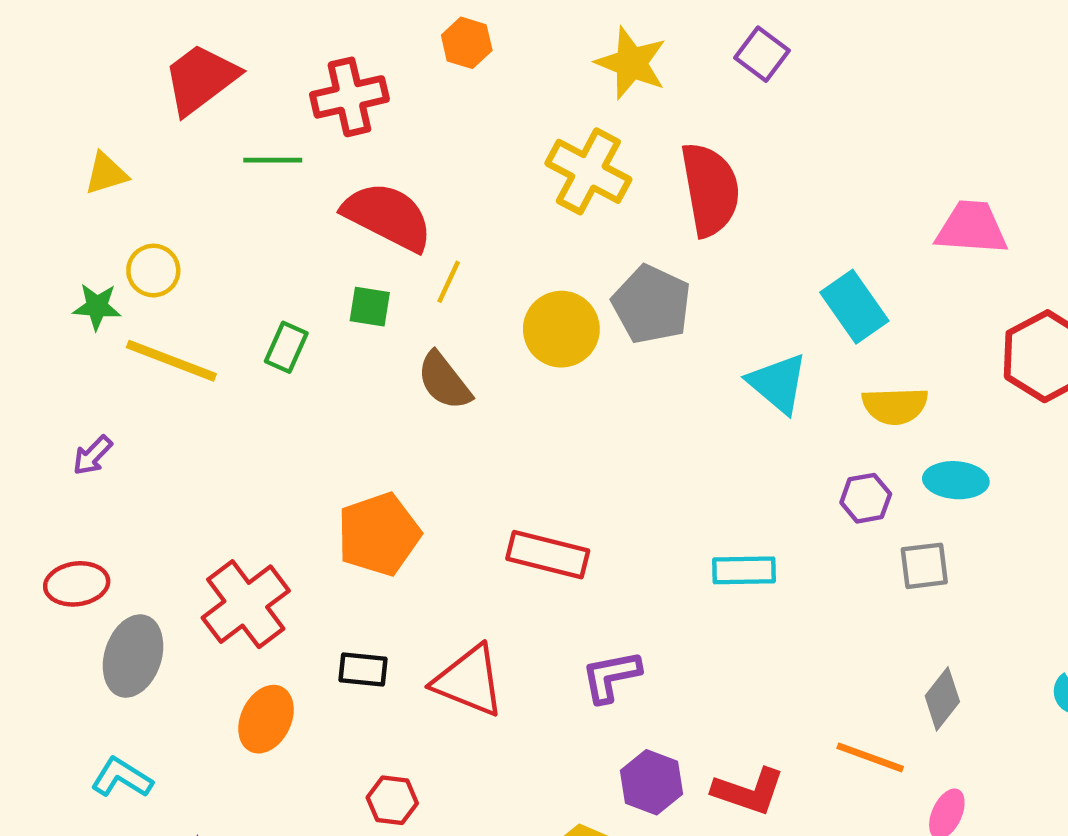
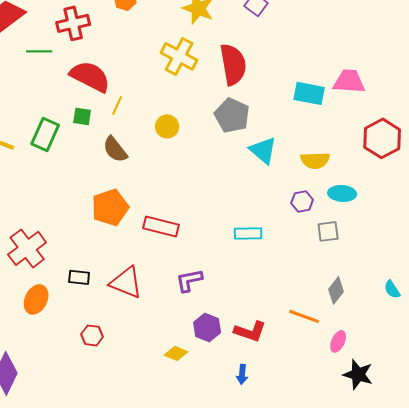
gray pentagon: (652, 304) -> (232, 115), moved
cyan rectangle: (854, 307) -> (309, 93), moved, turned -44
yellow circle: (561, 329) -> (167, 126), size x0.7
green rectangle: (286, 347) -> (45, 134), size x1.5
orange pentagon: (379, 534) -> (110, 207), moved

